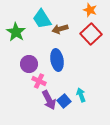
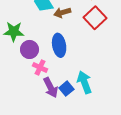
green star: (16, 32) -> (14, 32), moved, turned -30
cyan arrow: (81, 95) -> (84, 82), size x1.5

